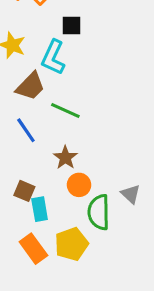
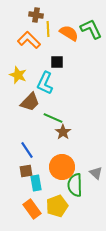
blue line: (26, 130) -> (27, 150), moved
brown star: (65, 158) -> (63, 132), moved
orange circle: (79, 185) -> (62, 167), size x1.6
brown square: (24, 191) -> (26, 171), turned -32

